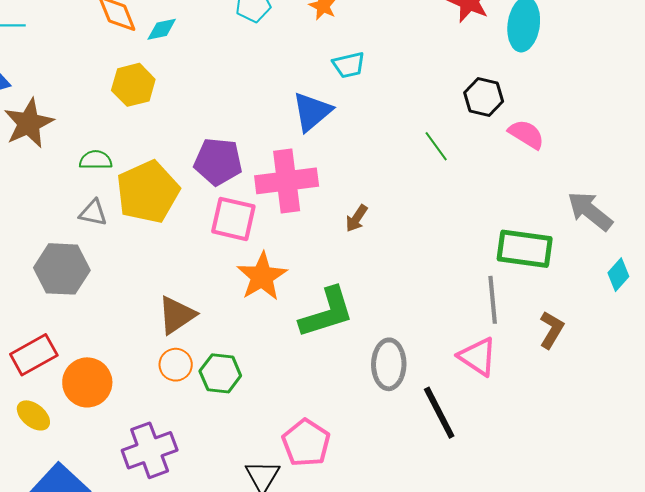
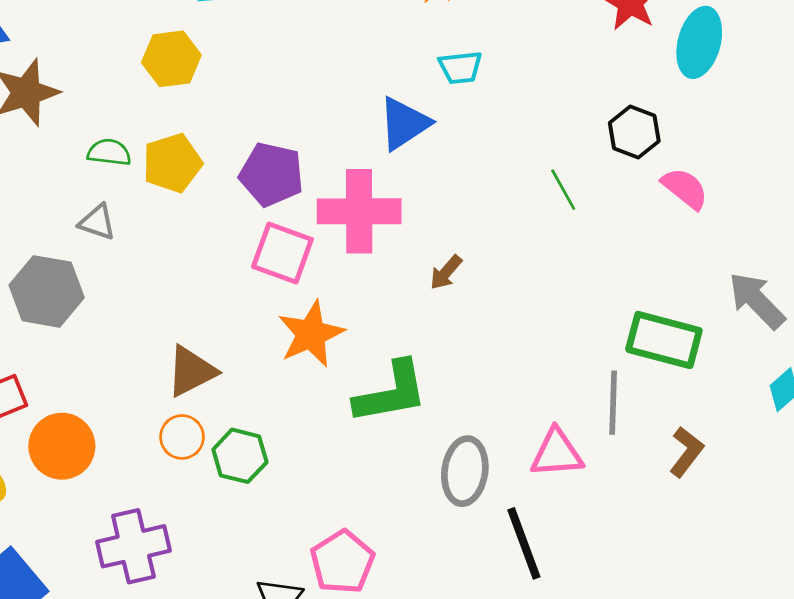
yellow pentagon: (148, 192) -> (172, 163), moved, size x0.7
pink triangle: (478, 357) -> (557, 453), moved, turned -45

